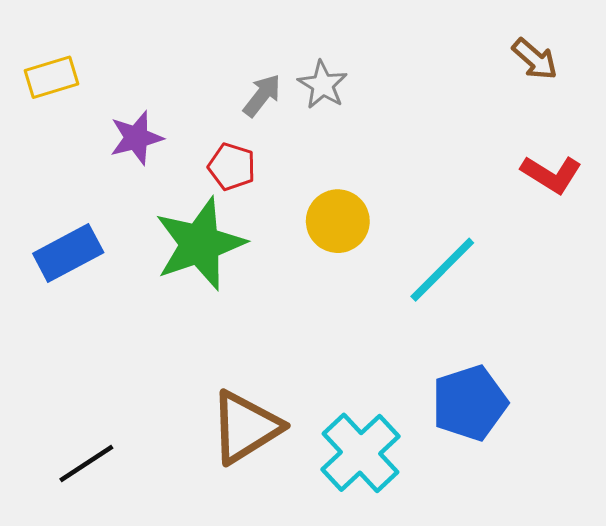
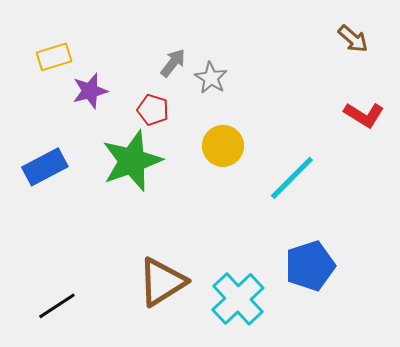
yellow rectangle: (51, 77) -> (54, 57), moved
gray star: (323, 85) -> (211, 78), moved

